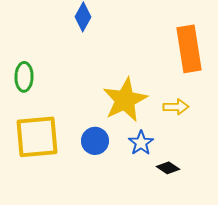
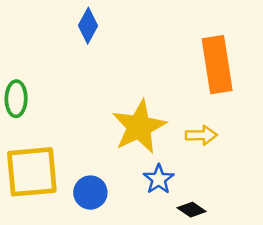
blue circle: (95, 141) -> (90, 193), moved

